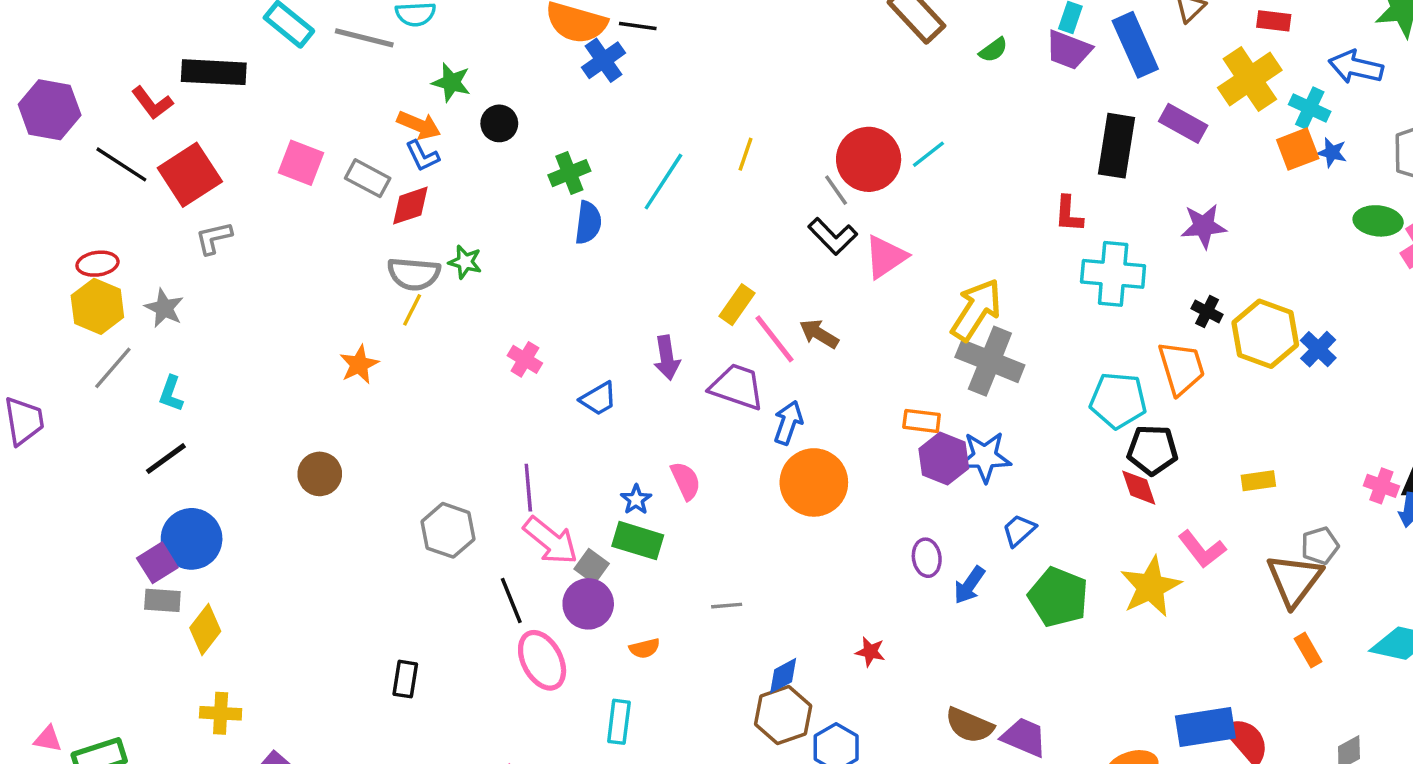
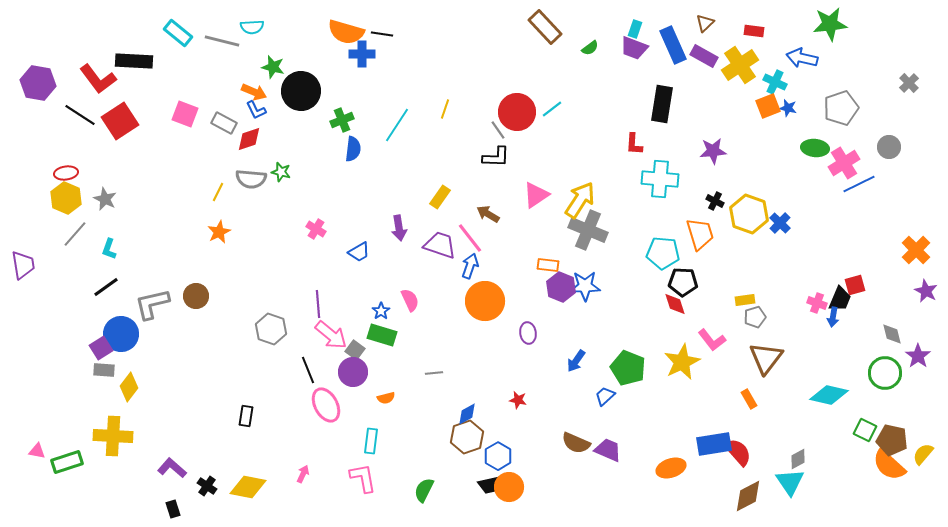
blue cross: (604, 60) -> (362, 54), turned 35
red L-shape: (152, 103) -> (98, 79), size x1.5
black circle: (499, 123) -> (301, 91), size x1.8
purple rectangle: (1183, 123) -> (704, 56), moved
black L-shape: (833, 236) -> (496, 157), turned -44
gray L-shape: (214, 238) -> (152, 304), moved, size x1.6
pink triangle: (886, 257) -> (536, 195), moved
yellow line: (412, 310) -> (218, 192), moved
pink line: (775, 339) -> (470, 238), moved
blue trapezoid: (1019, 530) -> (605, 396), moved
gray pentagon: (1320, 546) -> (755, 317), moved
purple ellipse: (927, 558) -> (528, 333), moved
orange rectangle: (1308, 650) -> (749, 399), moved
yellow cross: (221, 713) -> (113, 436), moved, size x1.6

